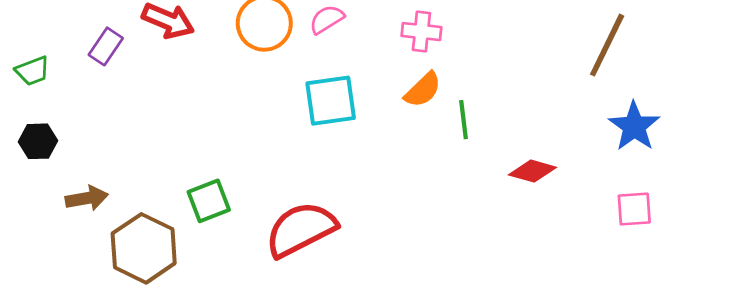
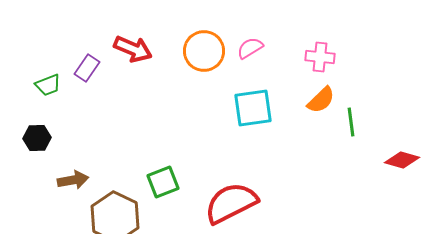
green trapezoid: (33, 71) -> (48, 85), moved

